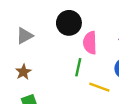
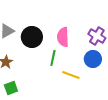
black circle: (69, 23) -> (32, 37), moved

